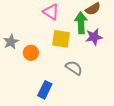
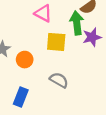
gray semicircle: (74, 68) -> (59, 80), moved
blue rectangle: (45, 90) -> (21, 97), moved

